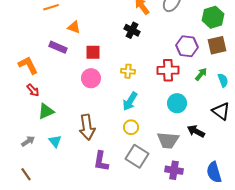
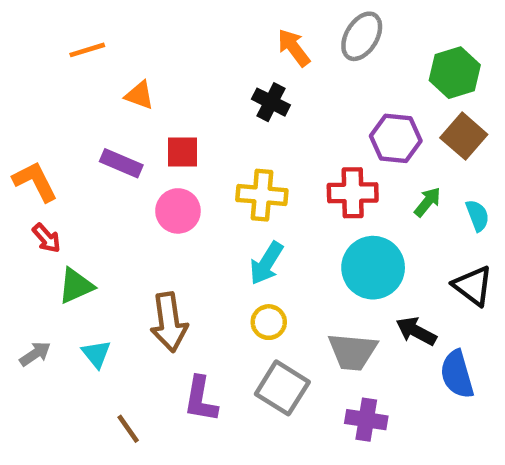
brown square: (217, 45) -> (464, 136), turned -36
purple rectangle: (58, 47) -> (121, 163), moved
yellow cross: (128, 71) -> (262, 195), size x1.5
cyan circle: (177, 103) -> (373, 268), size x1.4
blue semicircle: (214, 172) -> (457, 374), moved
brown line: (26, 174) -> (128, 429), moved

